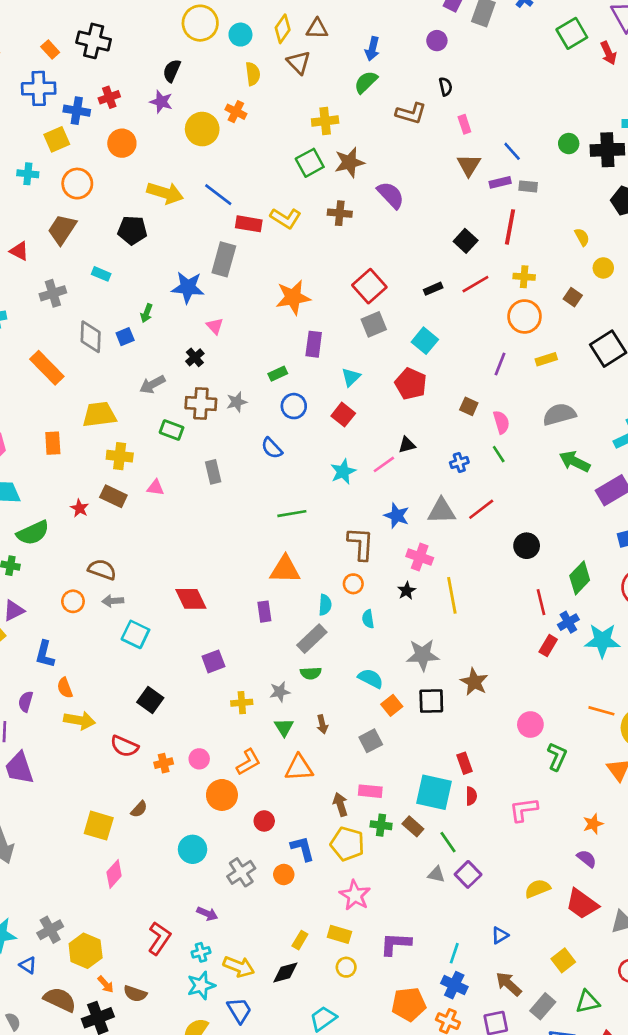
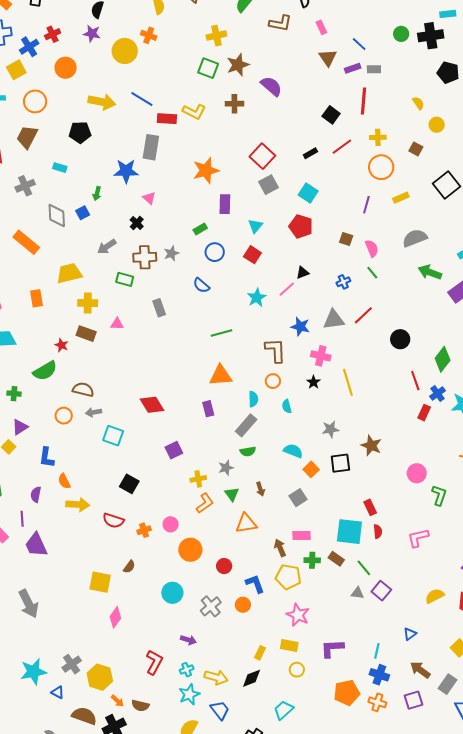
blue cross: (77, 111) -> (29, 47), turned -36
green square: (310, 163) -> (208, 68), turned -35
green semicircle: (33, 533) -> (45, 371), moved
gray star: (423, 655) -> (330, 429), size x0.7
orange L-shape: (248, 762) -> (205, 503), moved

